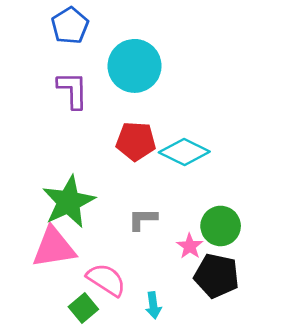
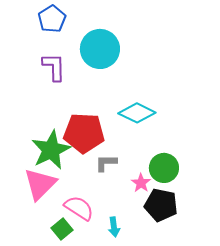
red pentagon: (136, 141) -> (84, 133), moved, size x1.4
pink triangle: (54, 247) -> (40, 184), turned -36

